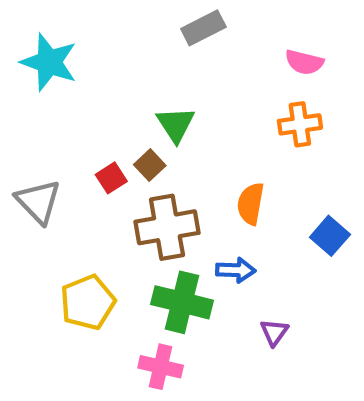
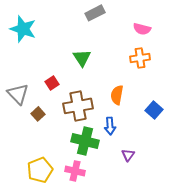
brown square: (150, 165) -> (38, 114), moved
blue arrow: (236, 270) -> (110, 126), turned 84
yellow pentagon: (88, 302) -> (40, 170), moved

